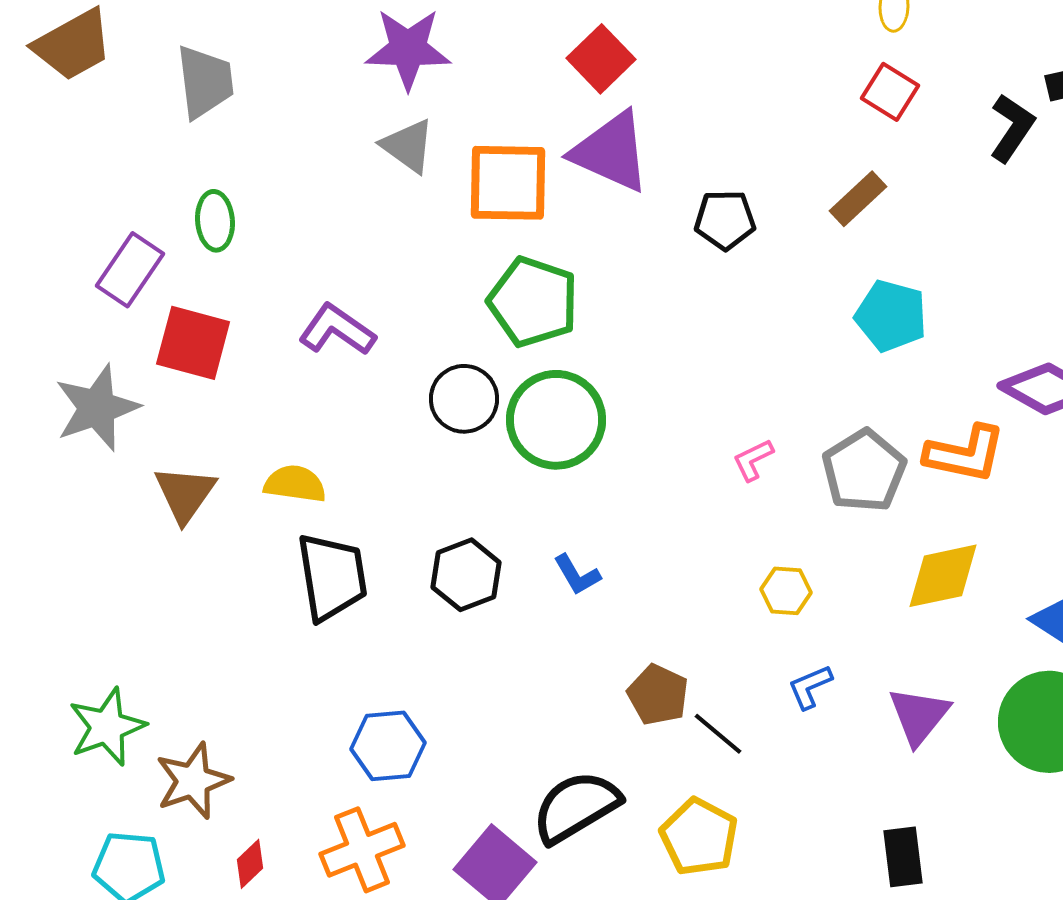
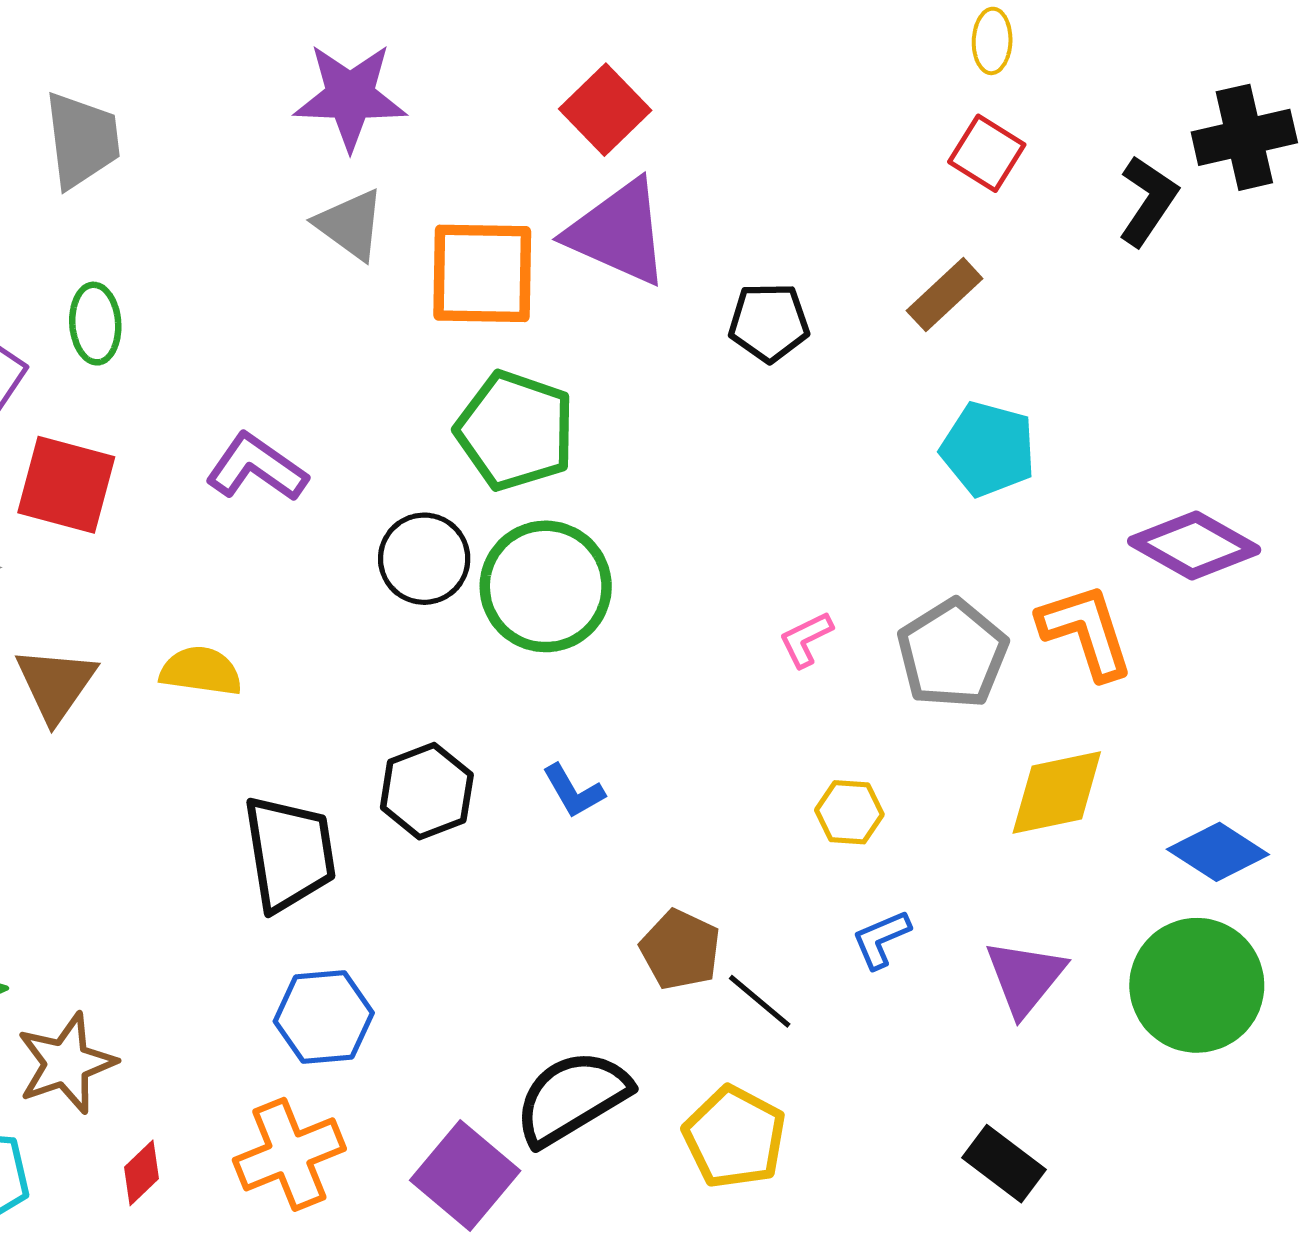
orange L-shape: (965, 454) -> (1086, 631), turned -120
black trapezoid: (332, 577) -> (289, 853), moved
black rectangle: (903, 857) -> (1004, 1164), turned -46

